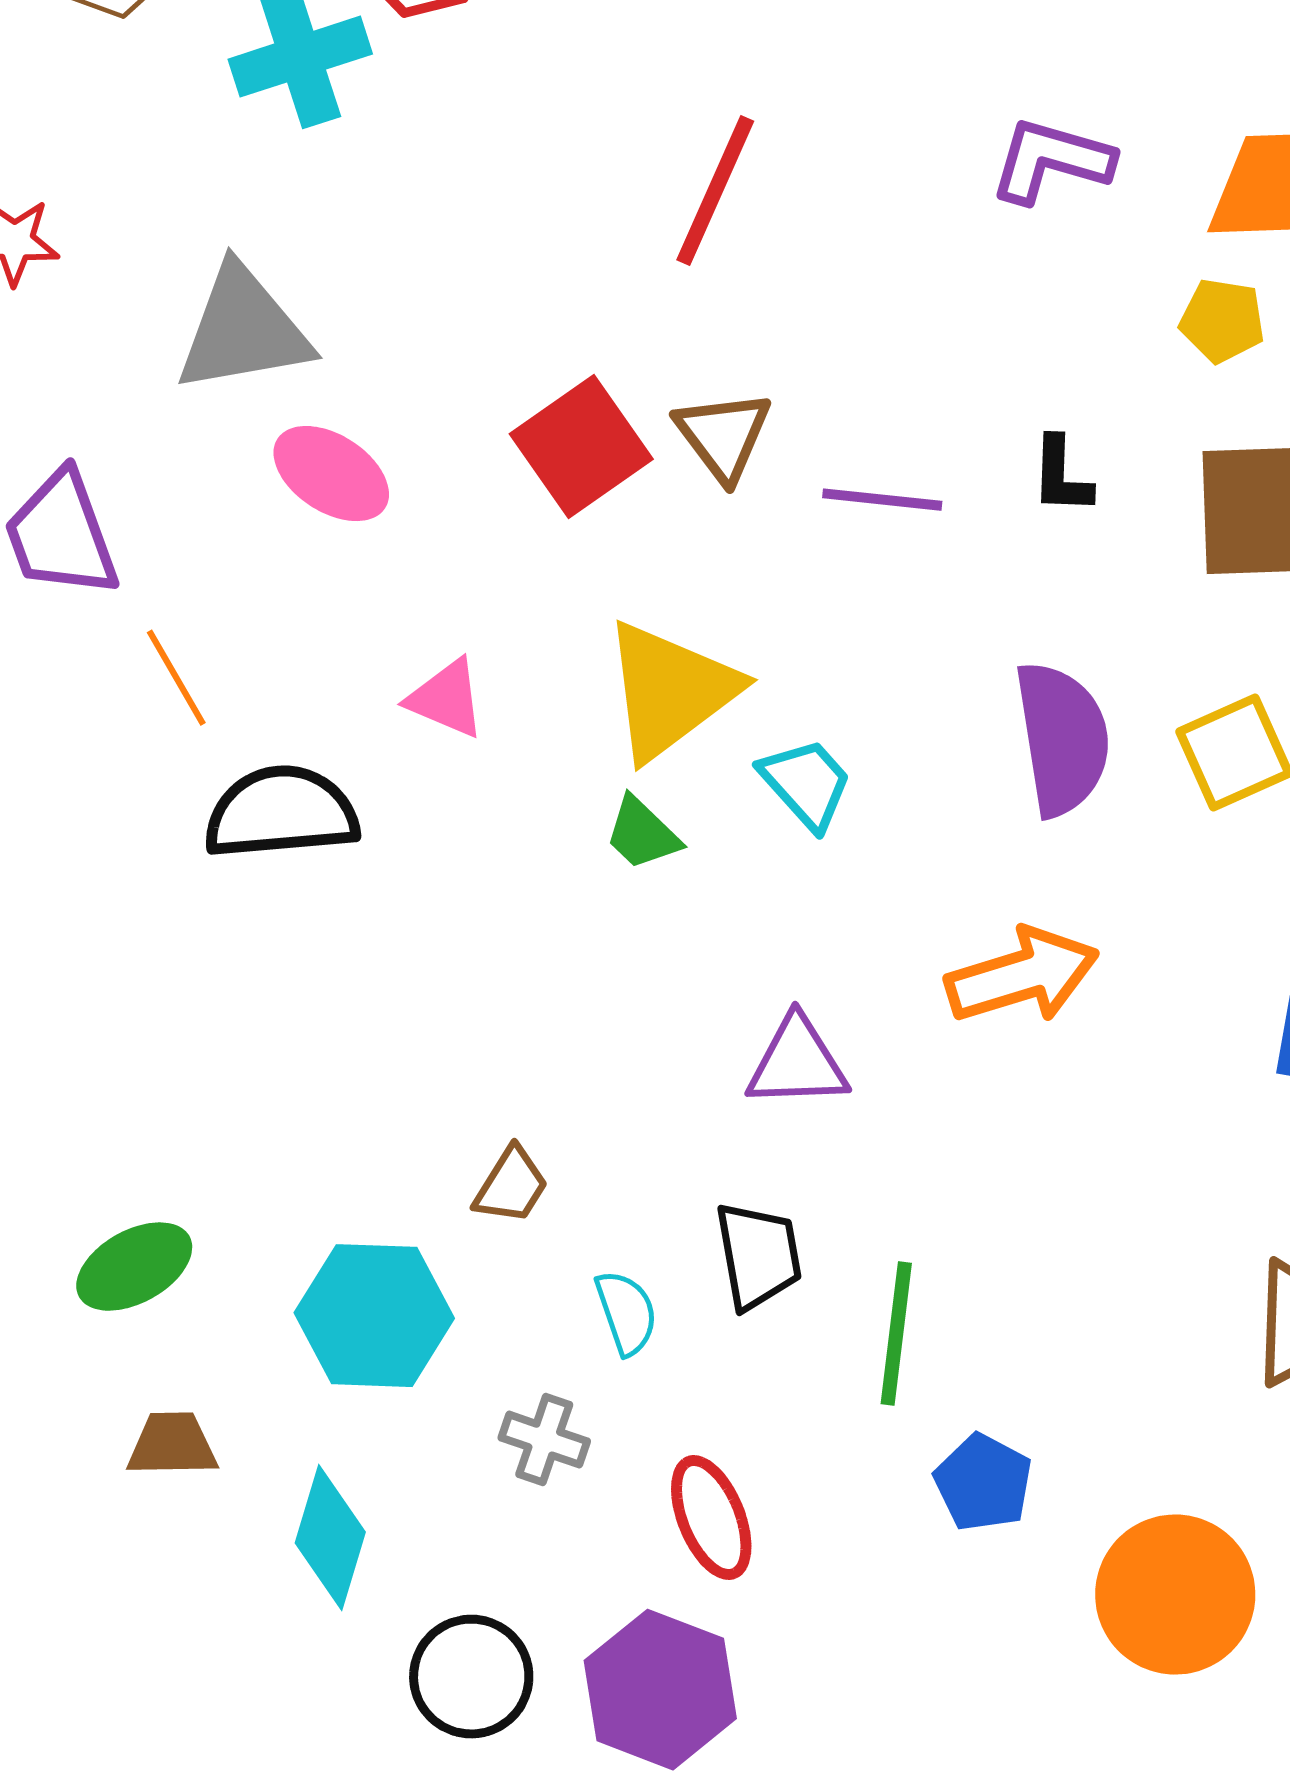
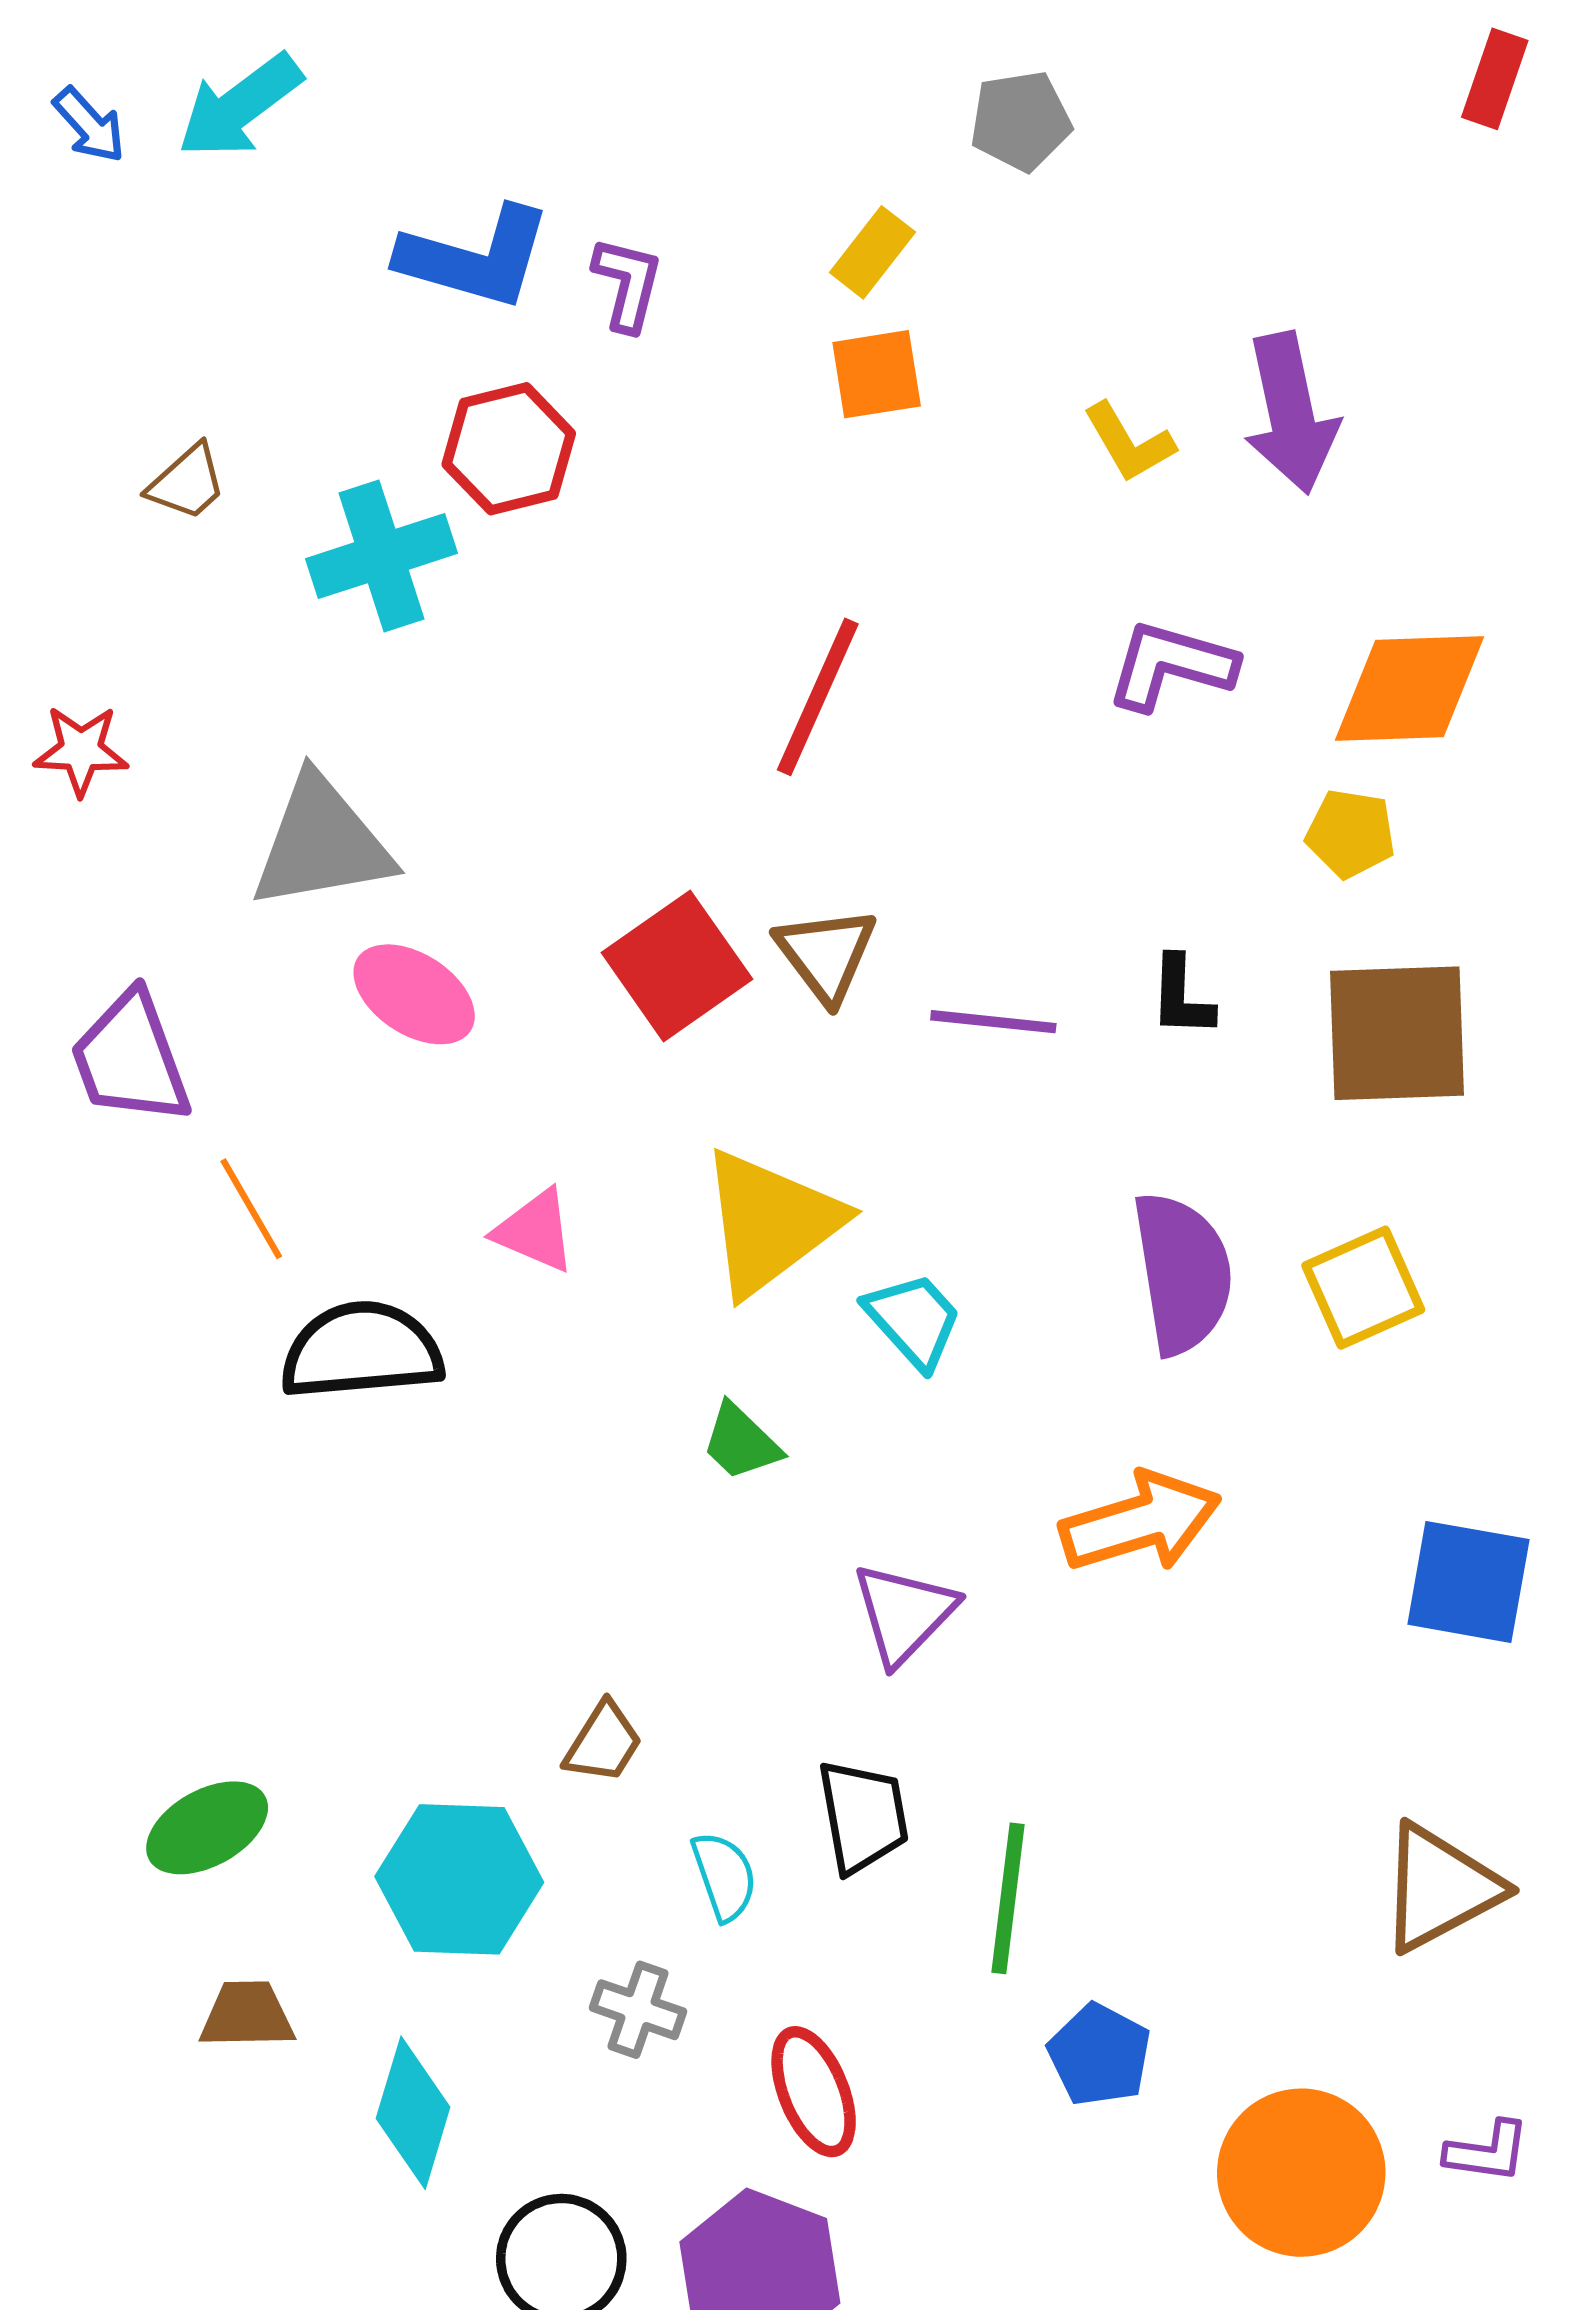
green trapezoid: (642, 834) -> (741, 1442), moved
purple triangle: (797, 1063) -> (904, 1613), turned -44

